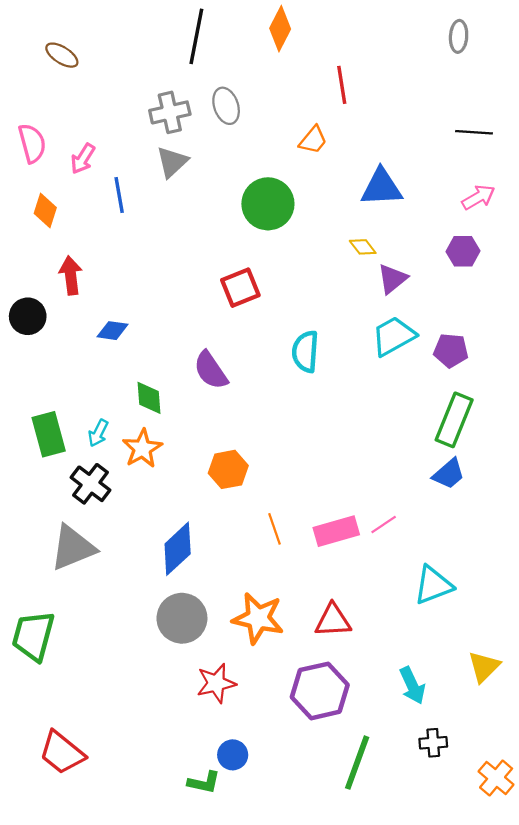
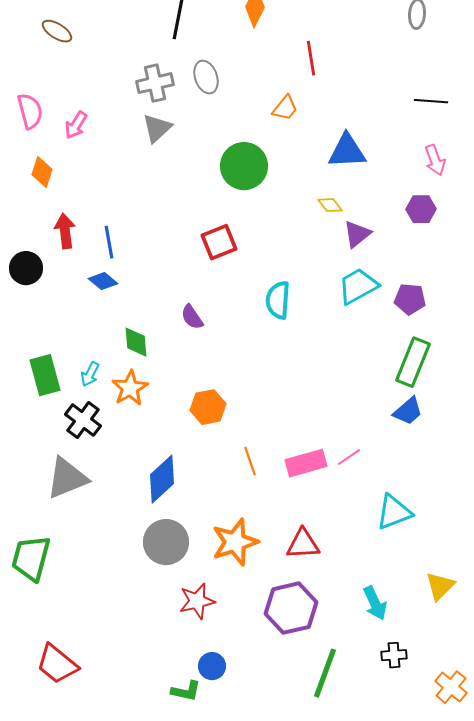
blue line: (119, 195) -> (109, 242), moved
pink arrow: (478, 197) -> (435, 160), turned 100
blue diamond: (113, 331) -> (103, 281), turned 32
purple semicircle: (211, 370) -> (192, 317), size x0.7
orange star: (258, 618) -> (235, 542), turned -30

